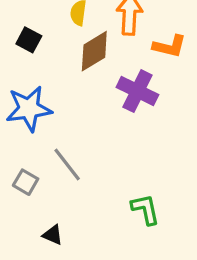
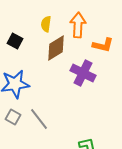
gray square: (26, 182) -> (13, 117), moved

